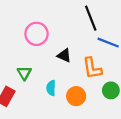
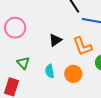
pink circle: (37, 34) -> (15, 28), moved
black triangle: (64, 55) -> (55, 40), turned -48

